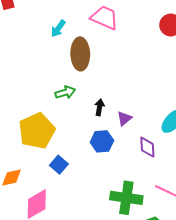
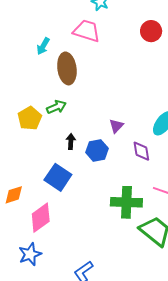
black arrow: (99, 107) -> (71, 142), moved
yellow pentagon: (37, 131) -> (30, 118), moved, size x0.7
blue square: (59, 165) -> (58, 177), size x1.5

